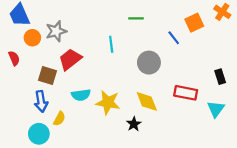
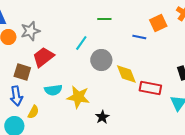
blue line: (174, 38) -> (139, 37), turned -40
cyan line: (111, 44) -> (81, 43), turned 42
gray circle: (149, 63) -> (101, 60), moved
yellow diamond: (147, 101) -> (126, 74), moved

